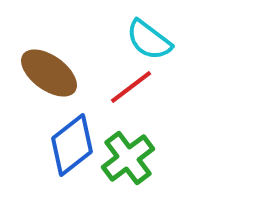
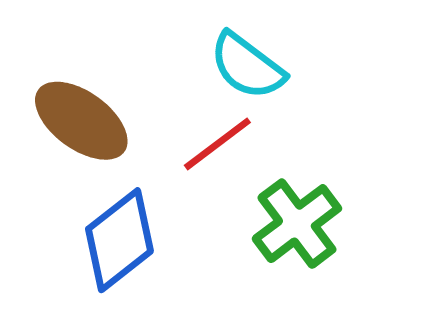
green cross: (128, 158) -> (297, 224), moved

